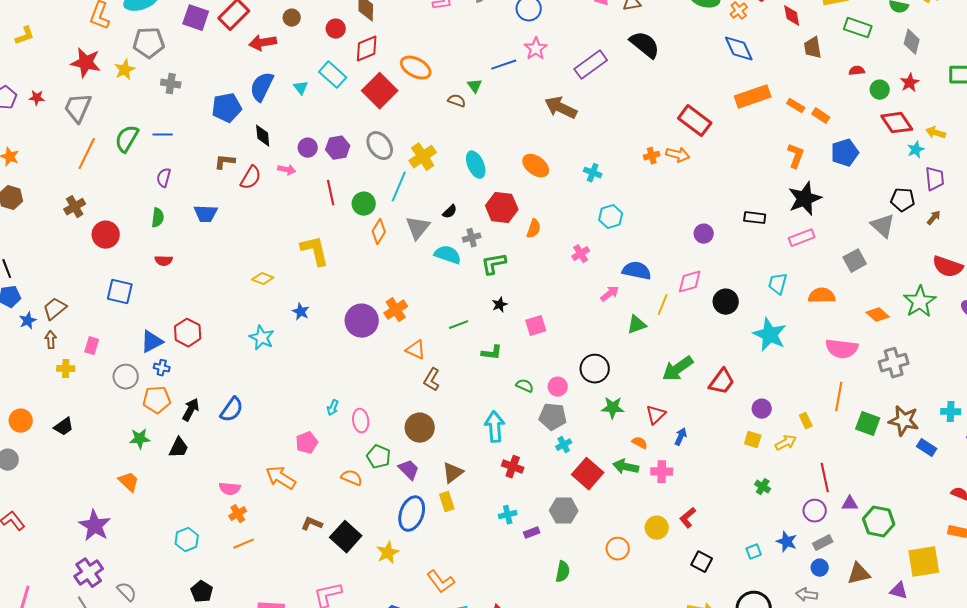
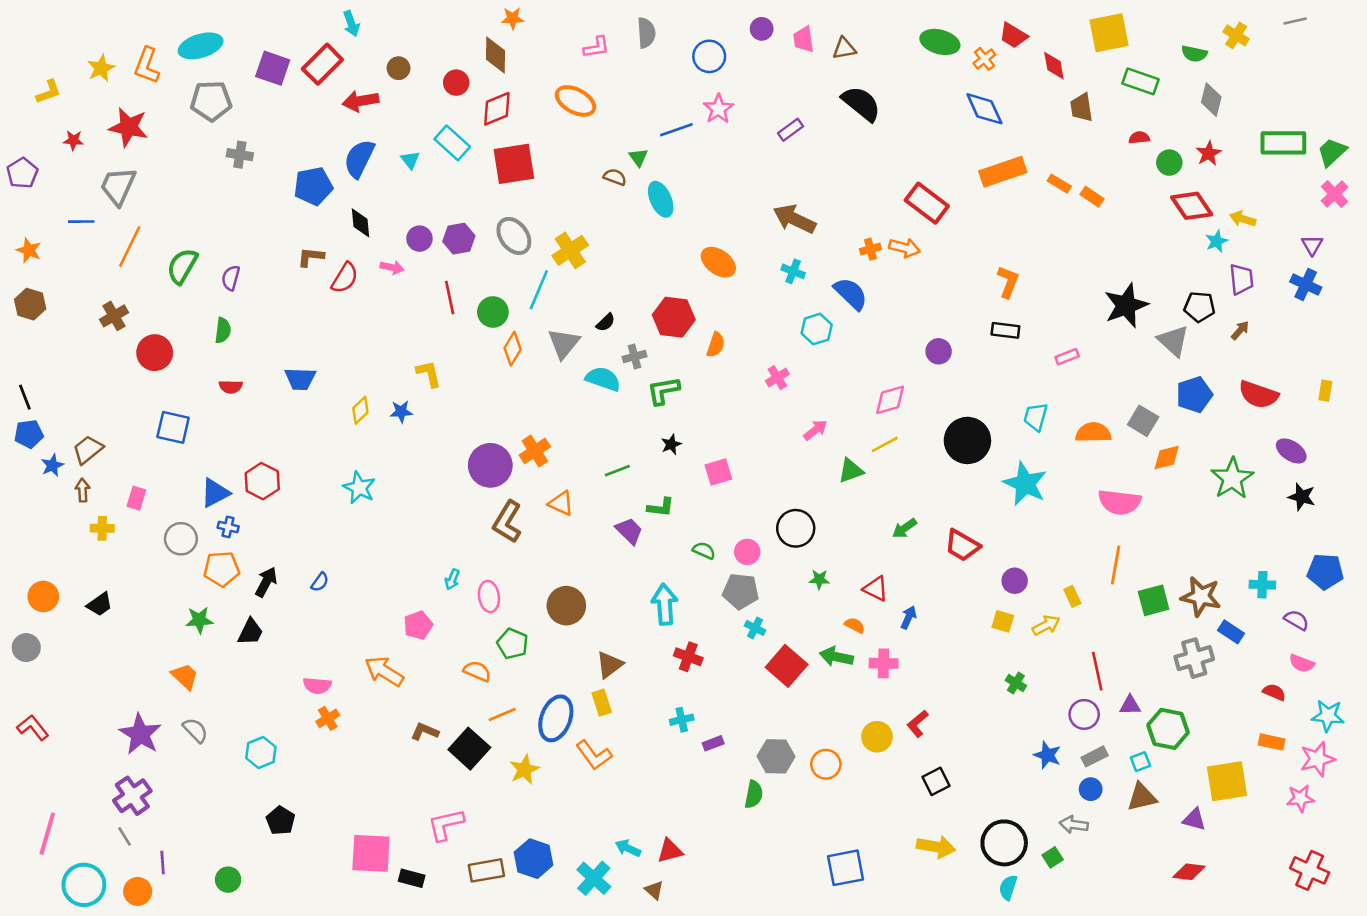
purple rectangle: (591, 65) -> (790, 130), size x0.6
orange ellipse: (416, 68) -> (575, 101), moved
yellow star: (125, 70) -> (101, 68), moved
red square: (380, 91) -> (514, 164), turned 36
red star: (37, 98) -> (73, 140), moved
brown arrow: (561, 108) -> (794, 219), moved
blue line: (163, 135) -> (81, 222), moved
green semicircle: (127, 139) -> (182, 266), moved
blue pentagon: (845, 153) -> (1194, 395), moved
orange L-shape: (796, 156) -> (1008, 282), moved
cyan ellipse: (476, 165) -> (661, 199), moved
black star: (805, 199) -> (1126, 305), moved
blue trapezoid: (206, 214) -> (300, 379), moved
pink rectangle: (802, 238) -> (1067, 357), size x0.7
yellow L-shape: (315, 251) -> (429, 374), size x0.7
gray square: (855, 261) -> (1143, 421), moved, turned -30
blue semicircle: (637, 271) -> (851, 294), moved, turned 32
yellow diamond: (263, 279) -> (360, 410), turned -65
pink diamond: (690, 282) -> (890, 400), moved
black circle: (726, 302) -> (967, 440), size x1.4
green star: (920, 302) -> (1232, 478), moved
yellow line: (663, 305) -> (885, 444), turned 40
blue star: (301, 312) -> (401, 412), moved, turned -30
orange diamond: (878, 315) -> (1167, 458), turned -55
gray cross: (894, 363) -> (1194, 658), moved
green arrow: (678, 369) -> (905, 528), size x0.6
brown L-shape: (432, 380) -> (507, 522), moved, size x1.4
red trapezoid: (722, 382) -> (962, 545), turned 84
green star: (613, 408) -> (819, 579), size x0.7
blue semicircle: (232, 410) -> (320, 582), size x0.6
red triangle: (656, 415) -> (876, 589), turned -50
green square: (868, 424) -> (1154, 600), turned -35
cyan cross: (564, 445) -> (755, 628), turned -35
purple trapezoid: (409, 470) -> (629, 531), moved
gray hexagon: (564, 511) -> (776, 756), moved
orange line: (244, 544) -> (502, 714), moved
cyan square: (754, 552) -> (1140, 762), moved
black square: (702, 562) -> (936, 781), turned 35
orange L-shape: (441, 582) -> (594, 755), moved
gray semicircle: (127, 592) -> (195, 730), moved

